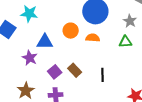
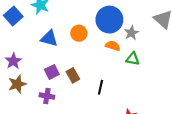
gray star: (130, 21) -> (131, 33), moved
orange semicircle: (93, 38) -> (113, 46), moved
purple star: (30, 58) -> (13, 61), moved

